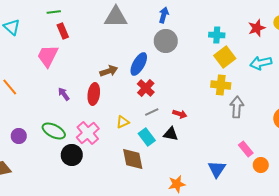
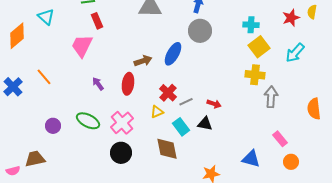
cyan arrow: (261, 63) -> (295, 53), turned -35
red cross: (146, 88) -> (168, 93), moved
black circle: (72, 155) -> (121, 153), moved
orange circle: (261, 165) -> (291, 162), moved
blue triangle: (217, 169) -> (251, 159), turned -48

